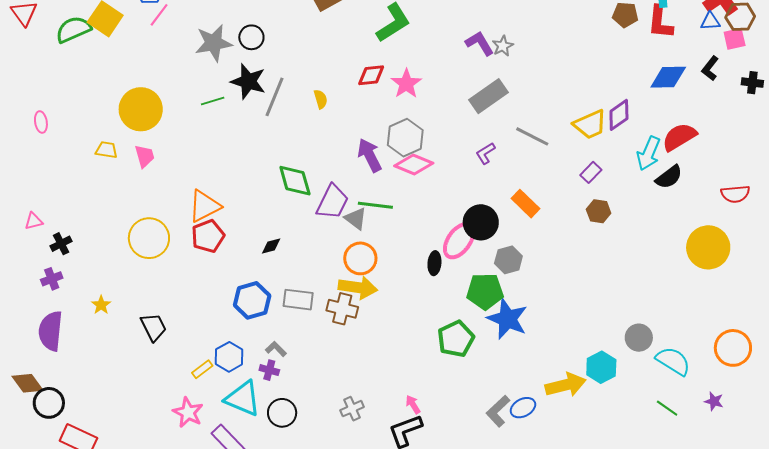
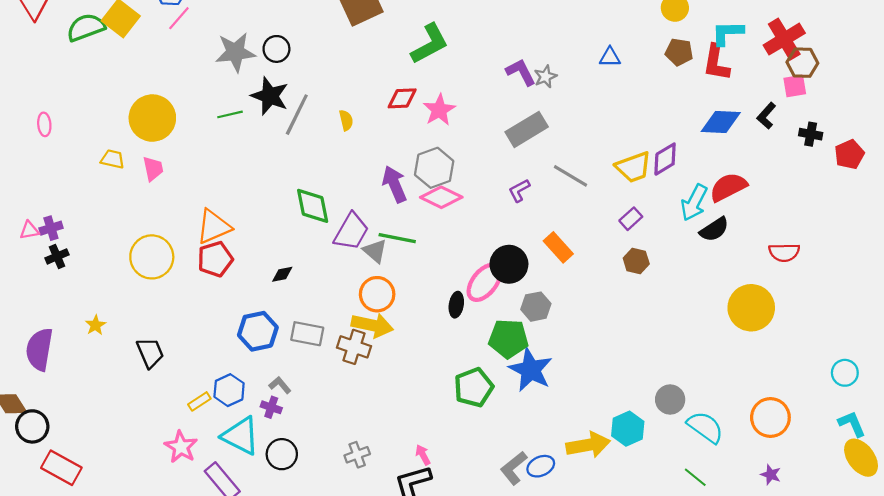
blue triangle: (710, 21) -> (610, 57), moved
purple cross: (52, 279) -> (51, 228), moved
purple star: (714, 401) -> (771, 475), moved

